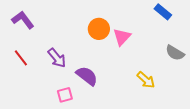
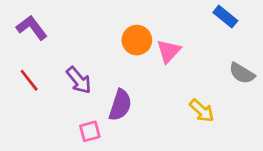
purple semicircle: (87, 76) -> (120, 105), turned 70

